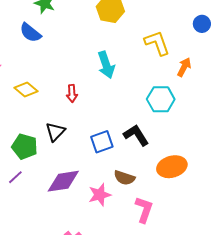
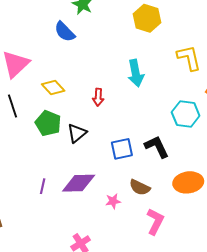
green pentagon: (25, 147) -> (48, 123), moved
purple line: (15, 177) -> (43, 186), moved, turned -42
pink star: (100, 195) -> (113, 201), size x0.7

